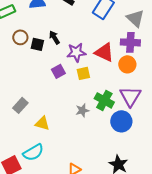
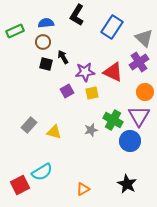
brown circle: (20, 37) -> (43, 42), moved
purple cross: (130, 42) -> (139, 62), turned -36
orange circle: (127, 64) -> (145, 92), moved
yellow triangle: (42, 123) -> (54, 132), moved

